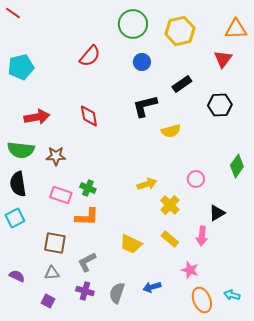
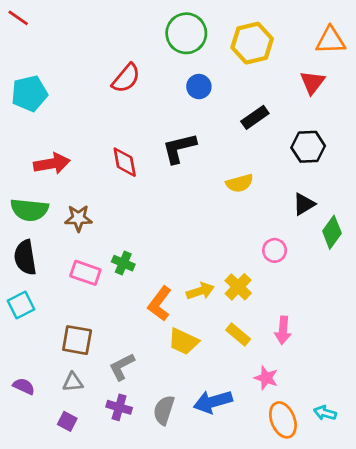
black L-shape: (145, 106) -> (179, 148), moved
yellow arrow: (147, 184) -> (200, 291), moved
black triangle: (217, 213) -> (304, 204), moved
orange L-shape: (87, 217) -> (160, 304), moved, turned 125
blue arrow: (152, 287) -> (213, 402), size x1.5

